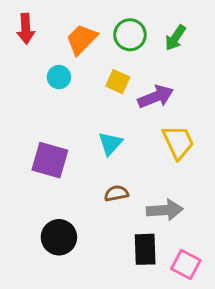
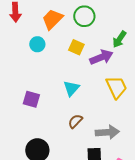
green arrow: (175, 38) -> (119, 39), moved
purple square: (50, 160) -> (31, 99), size x0.7
brown semicircle: (116, 193) -> (75, 121), turned -35

